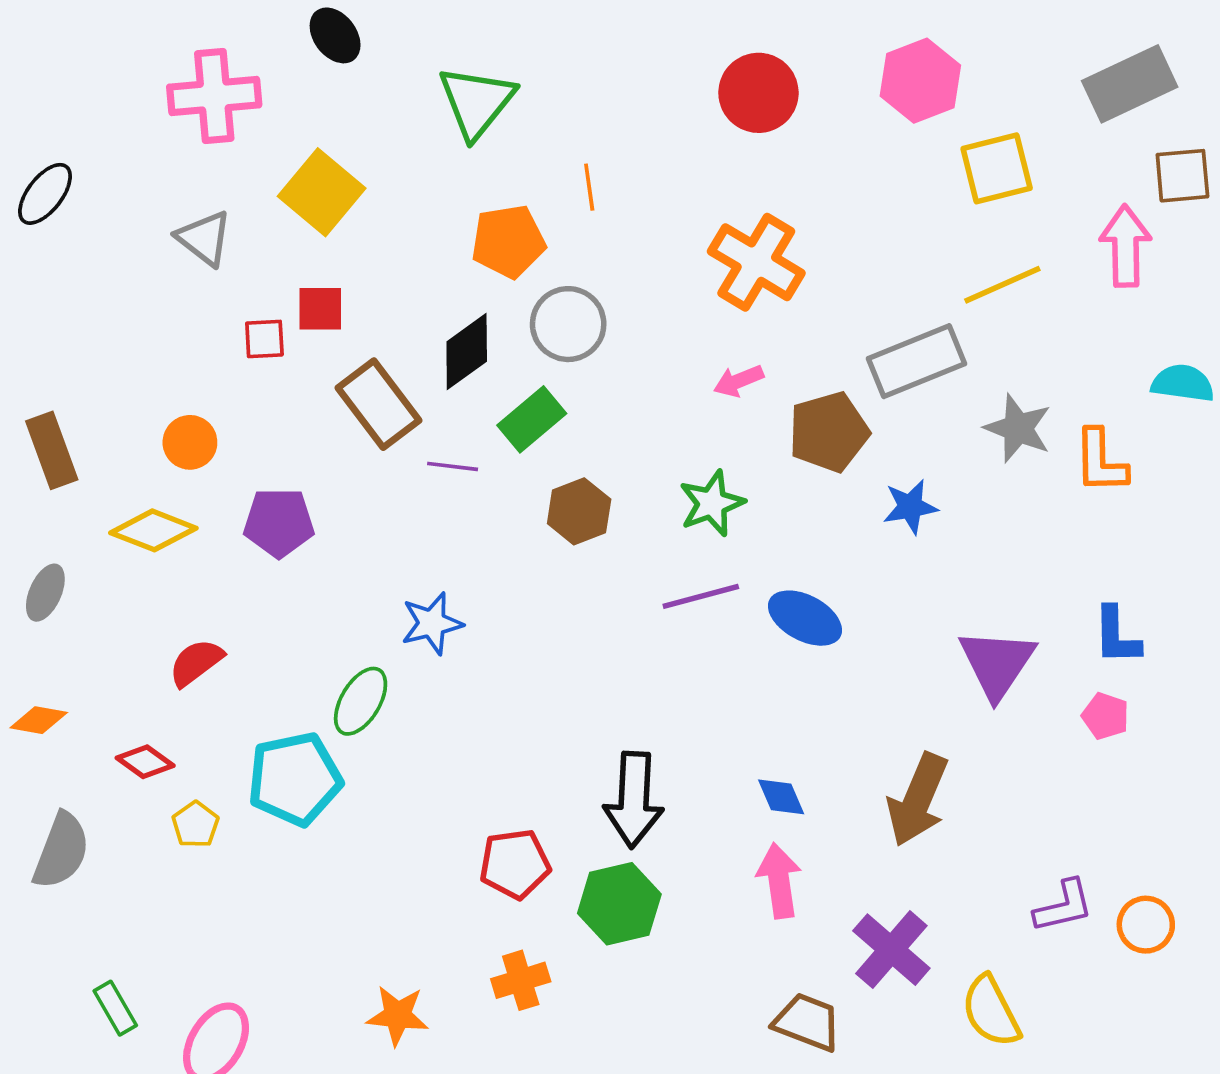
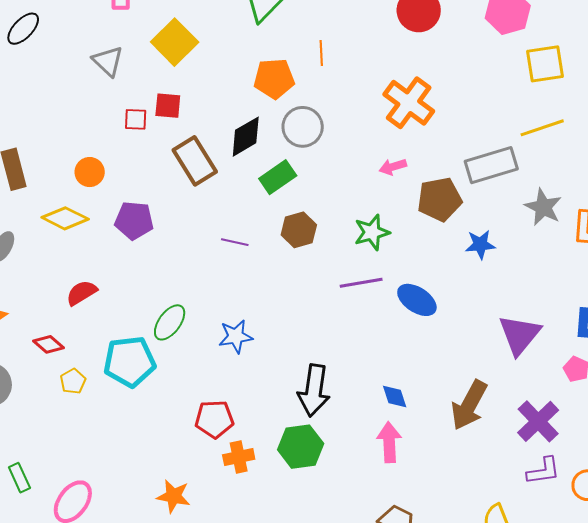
purple line: (453, 466) -> (235, 242), moved
blue star: (432, 623) -> (236, 336), moved
red pentagon: (515, 864) -> (214, 419), moved
purple cross: (891, 950) -> (538, 421), moved
orange cross: (521, 980) -> (239, 457), moved

